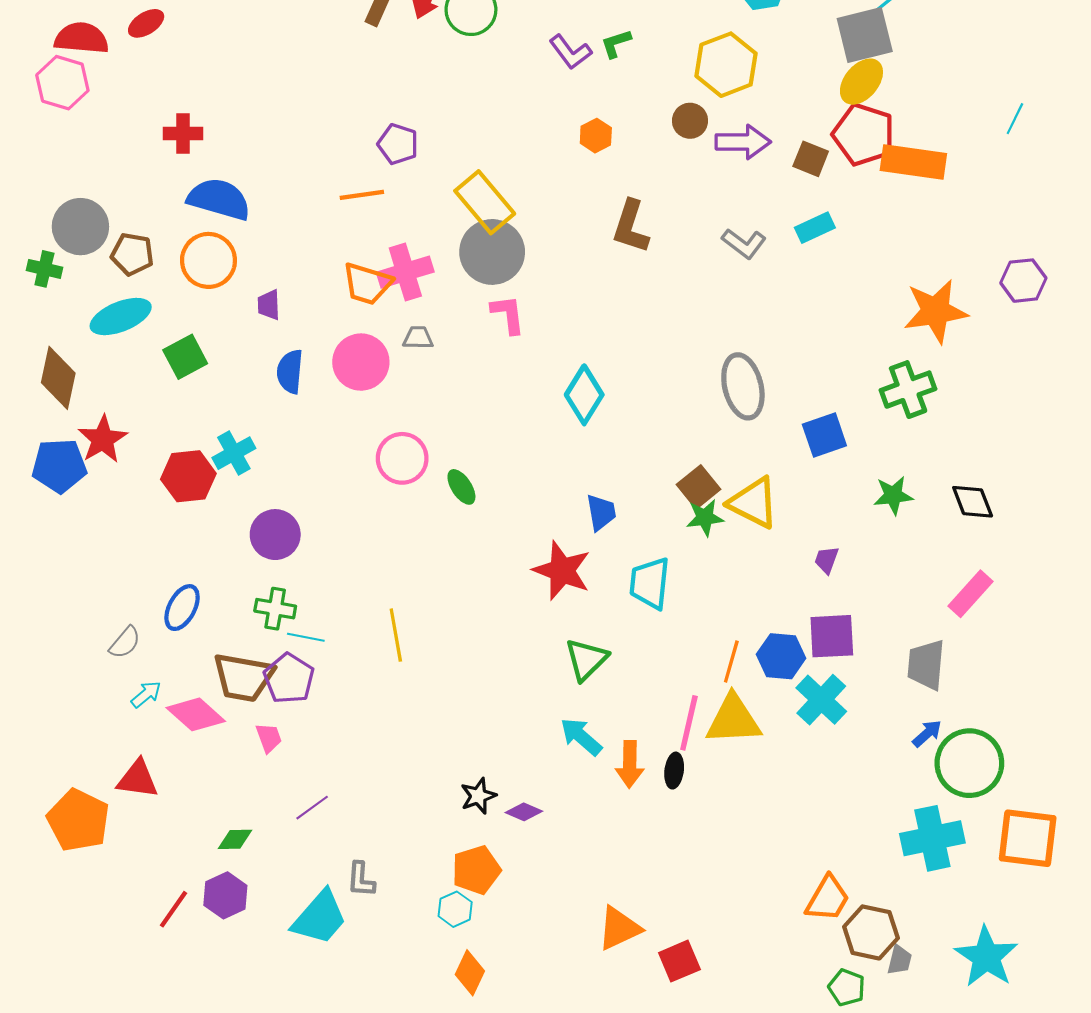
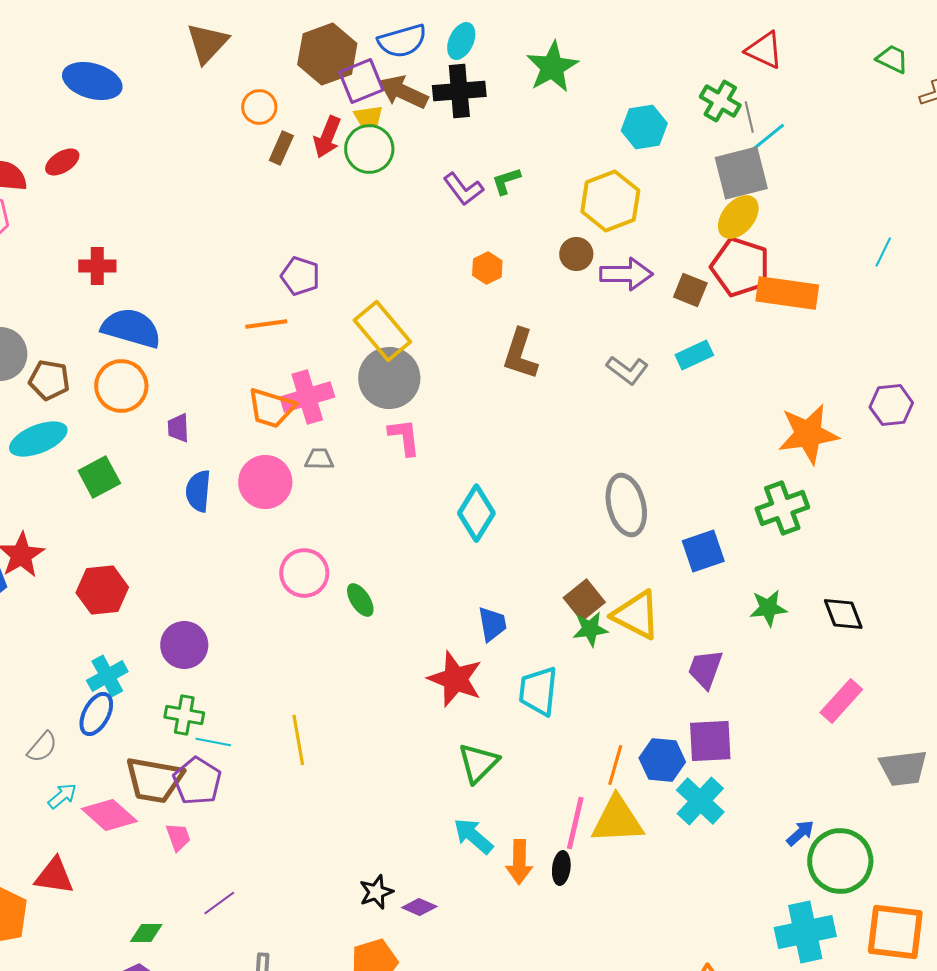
cyan cross: (234, 453) -> (107, 676), moved
purple trapezoid: (827, 560) -> (705, 669), size x1.5
gray trapezoid: (926, 665) -> (903, 768), moved, turned -102

